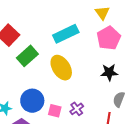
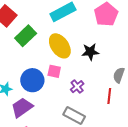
black star: (109, 72) -> (90, 52), moved
pink square: (55, 111) -> (54, 71), moved

